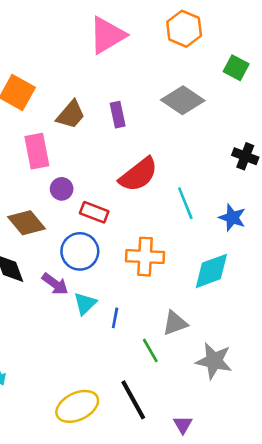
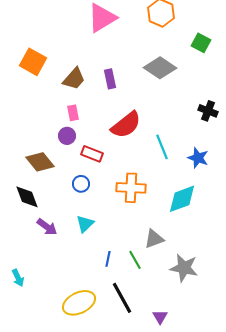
pink rectangle: (37, 151) -> (73, 113), moved, size x0.6
blue circle: (80, 251) -> (81, 184), size x0.6
purple arrow: (55, 284) -> (47, 227), moved
blue line: (115, 318) -> (108, 259), moved

